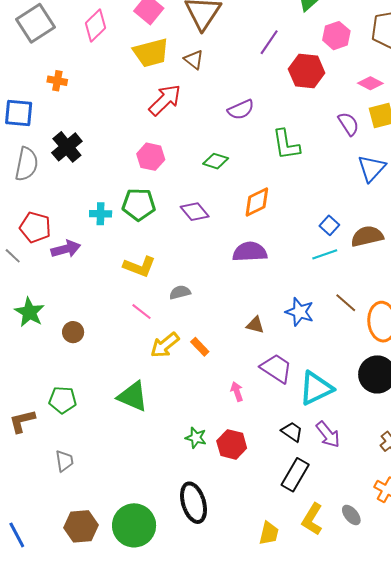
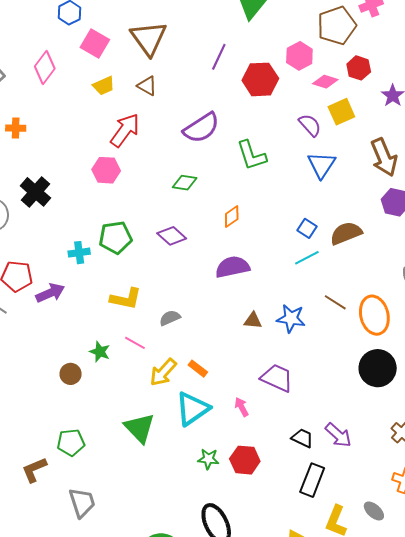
pink hexagon: (336, 36) -> (299, 56), moved
yellow trapezoid: (151, 53) -> (104, 86), size x0.6
purple semicircle: (241, 110) -> (201, 128), size x1.4
pink hexagon: (151, 157) -> (106, 170), moved
blue triangle: (372, 168) -> (321, 165), moved
orange diamond: (257, 202) -> (232, 217), size x0.7
green star: (29, 312) -> (100, 352), moved, size x0.7
brown triangle: (255, 325) -> (253, 321), moved
cyan triangle: (316, 388) -> (192, 409), moved
green triangle: (133, 396) -> (139, 428), turned 32
gray trapezoid: (64, 461) -> (82, 503), size x1.4

